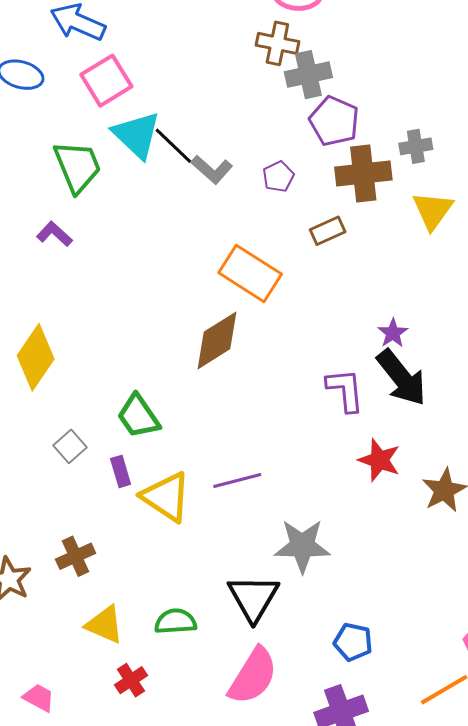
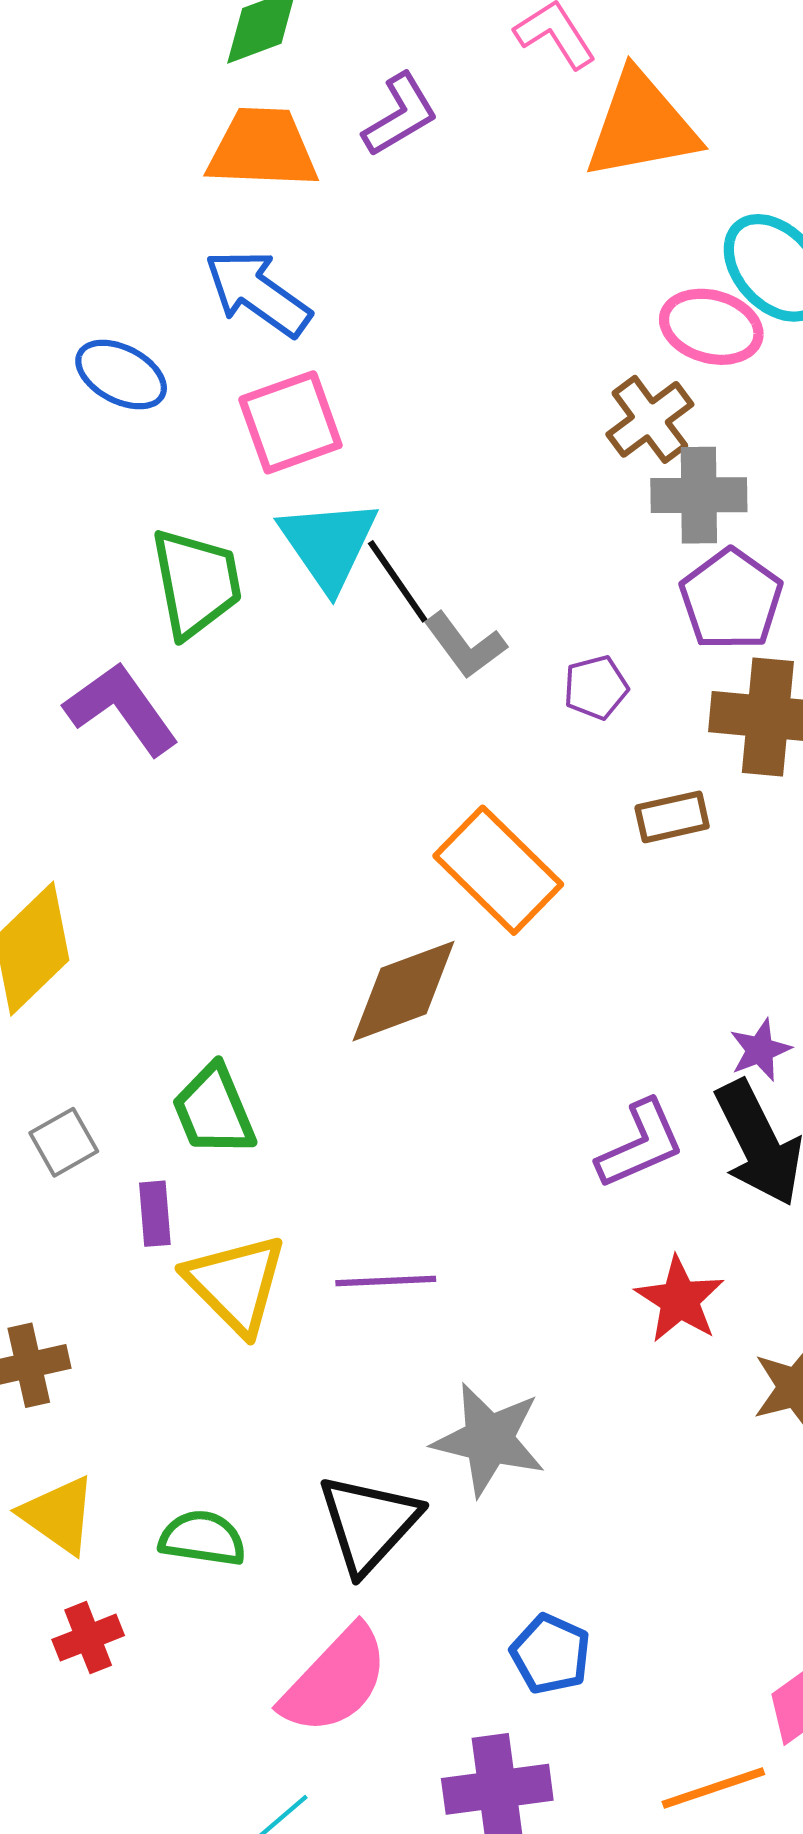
brown cross: (277, 43) -> (650, 419), turned 30
purple L-shape: (54, 234) -> (122, 709), size x1.6
purple L-shape: (345, 390) -> (640, 1144), turned 60

